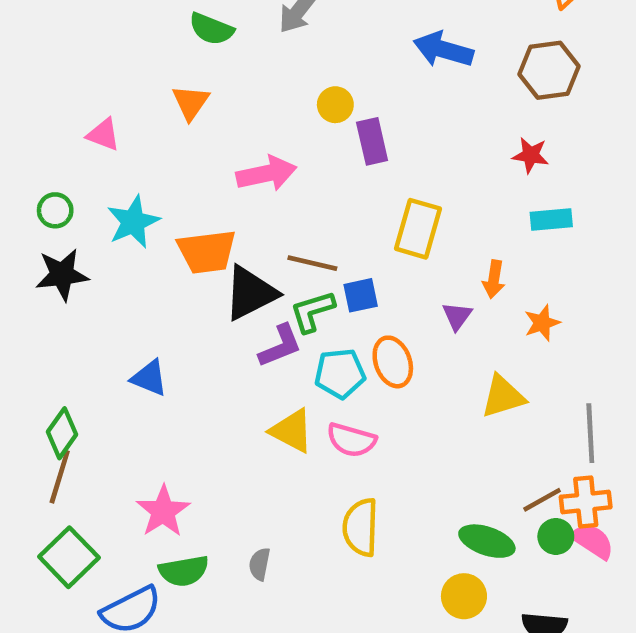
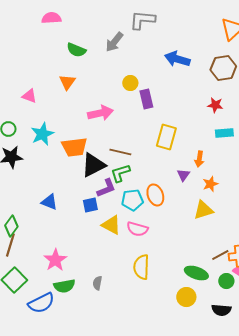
blue square: (361, 295) -> (90, 205), moved
orange star: (542, 323) -> (210, 184), moved
green circle: (556, 536) -> (226, 281), moved

